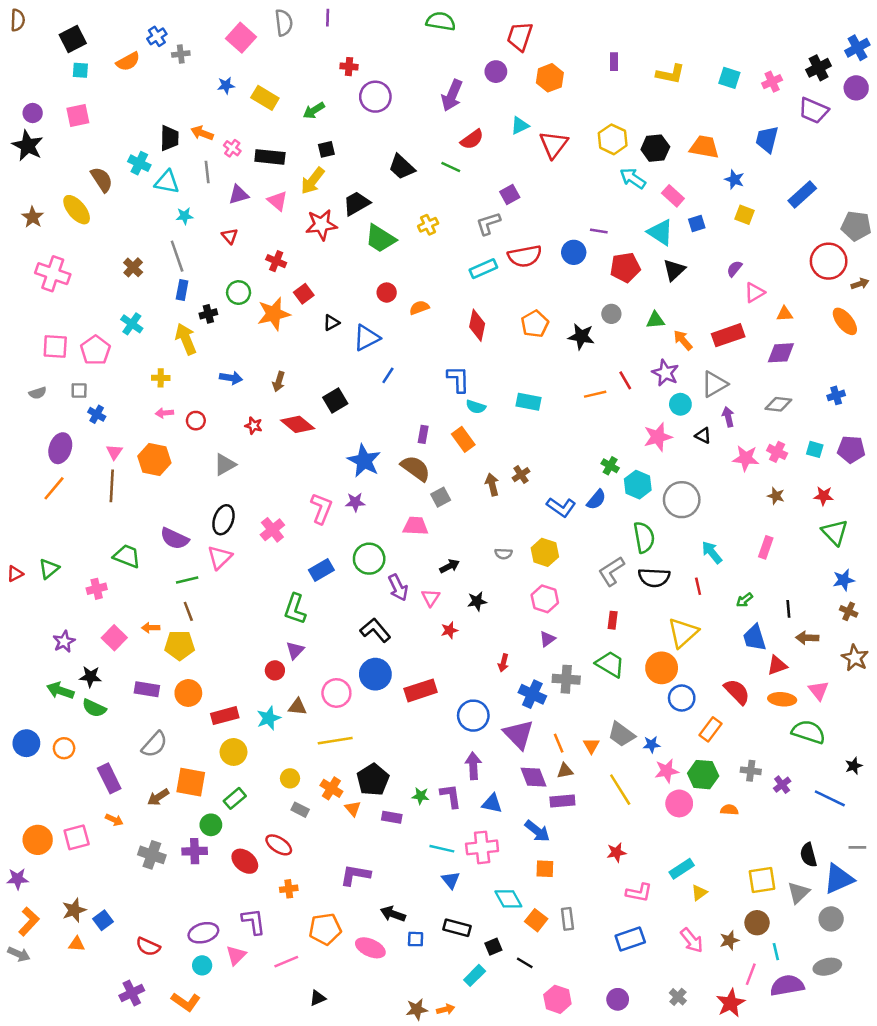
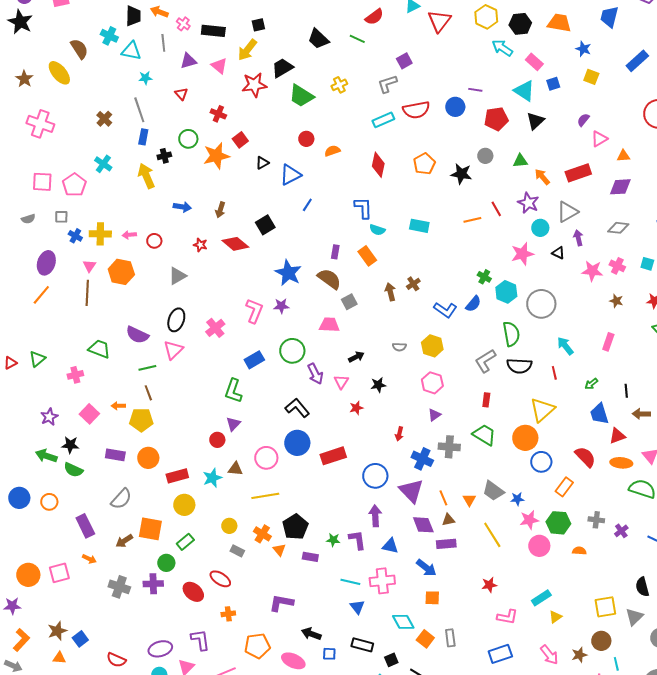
yellow cross: (161, 378) -> (100, 234), moved, size x1.5

